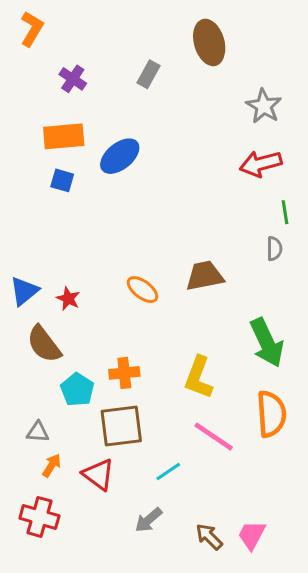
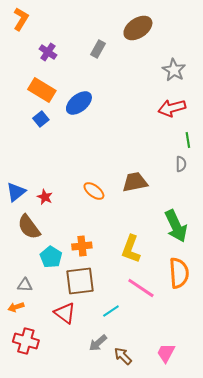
brown ellipse: (209, 42) -> (138, 28), turned 72
orange rectangle: (64, 136) -> (42, 90), turned 36
blue square: (62, 180) -> (41, 119), turned 35
orange arrow: (52, 465) -> (16, 307), moved, turned -140
brown arrow: (209, 537) -> (123, 356), moved

